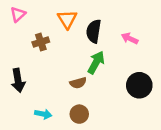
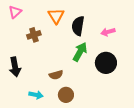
pink arrow: (130, 38) -> (108, 32), turned -40
brown semicircle: (78, 83) -> (56, 75), moved
black circle: (139, 85) -> (106, 63), moved

